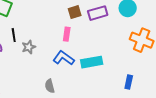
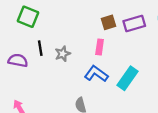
gray star: (29, 47) -> (63, 54), moved
cyan rectangle: (92, 62) -> (128, 78), turned -45

